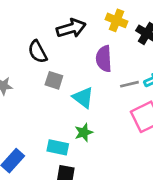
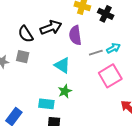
black arrow: (71, 28) -> (51, 28), moved
gray square: (54, 80) -> (23, 57), moved

